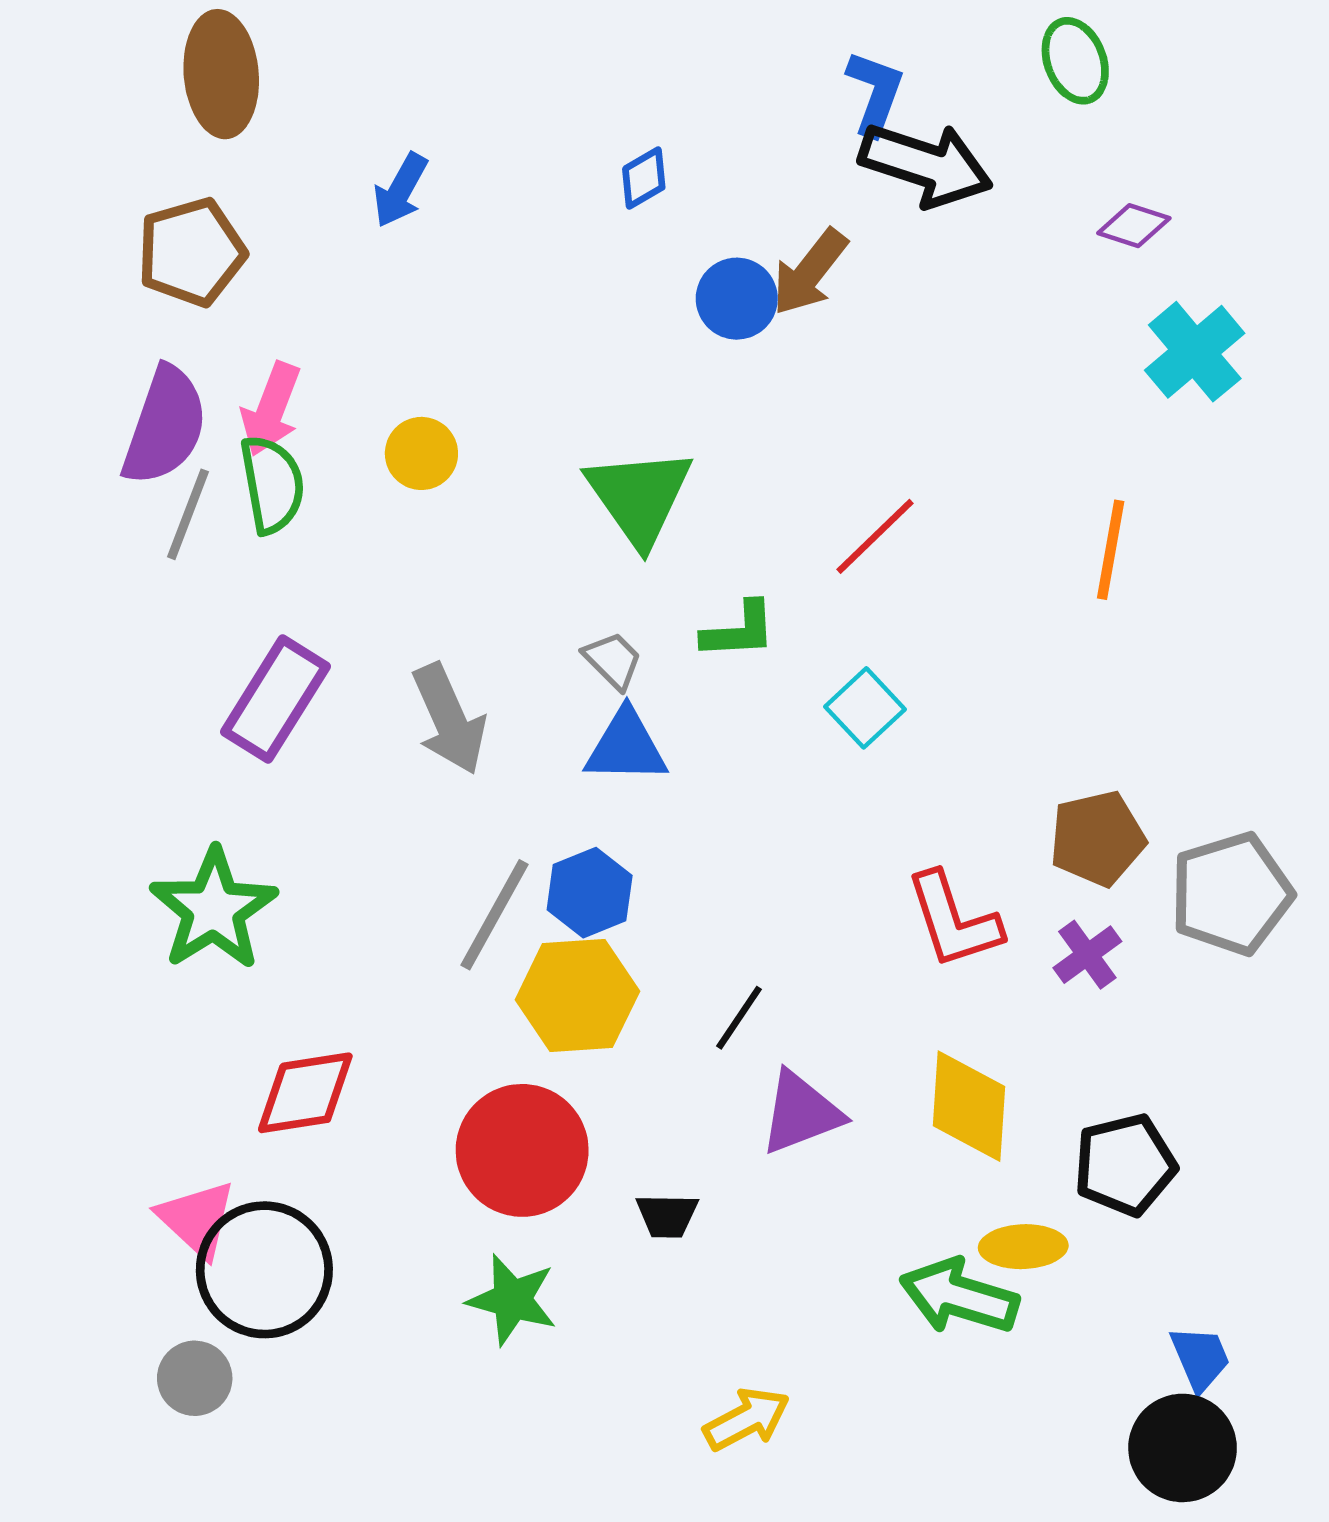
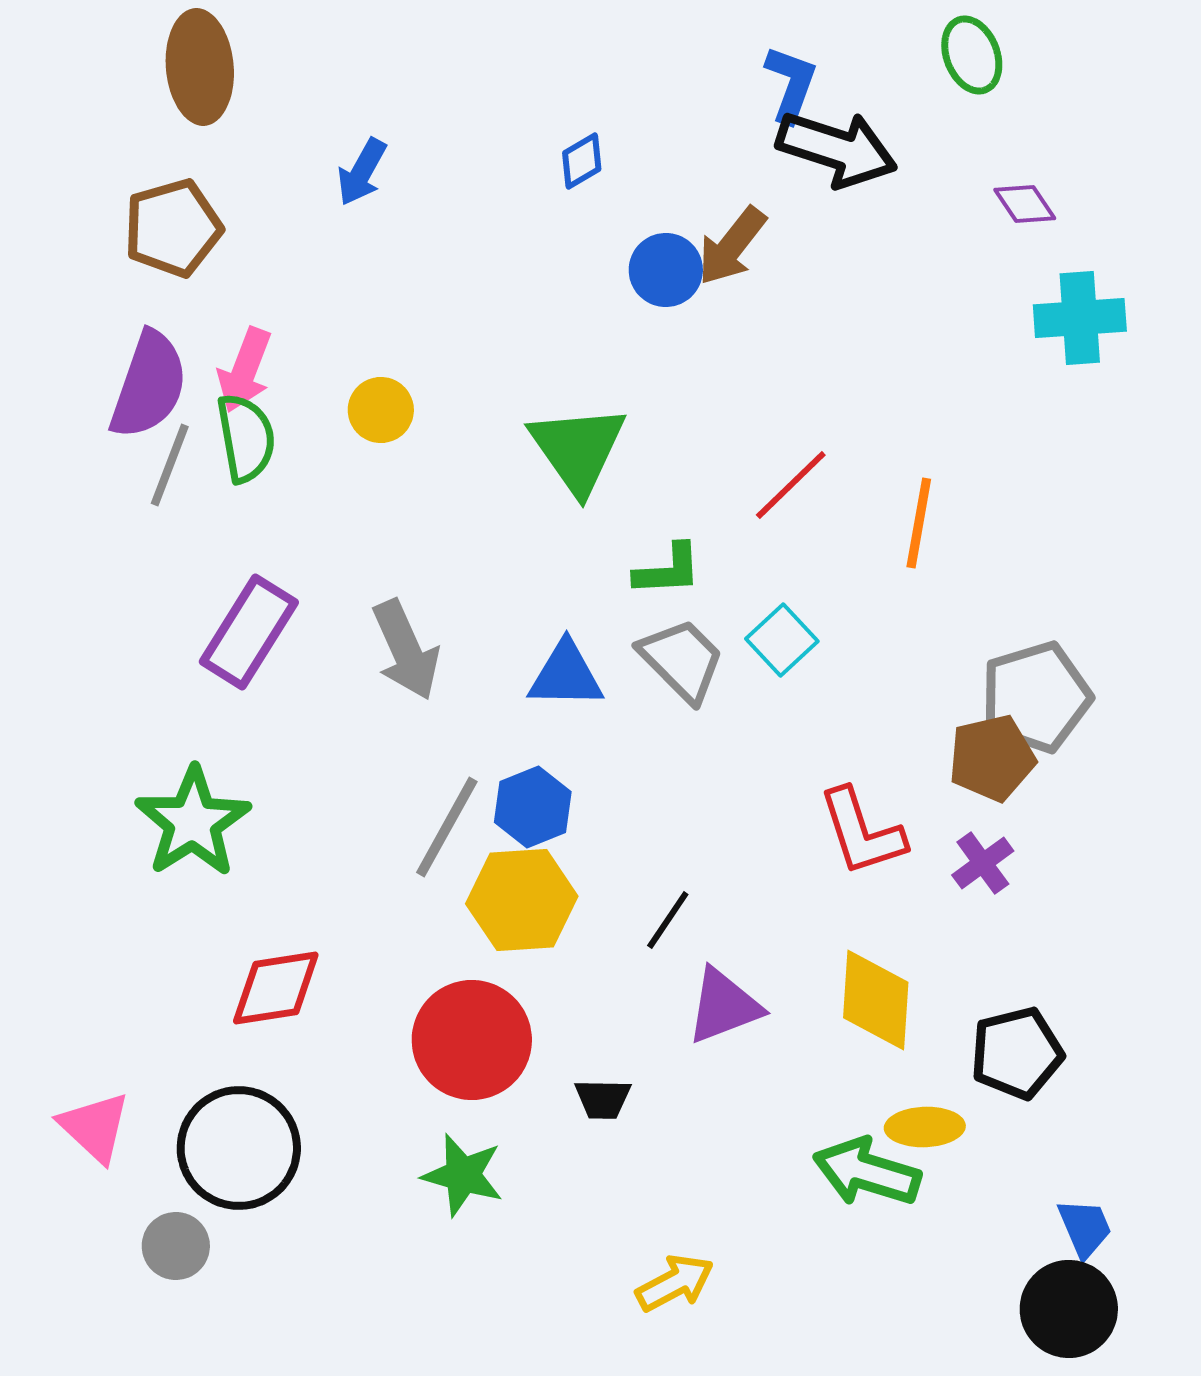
purple diamond: (1134, 226) -> (1025, 204), turned 38
cyan cross: (1195, 352) -> (1080, 318), turned 36
orange line: (1111, 550) -> (919, 523), moved
gray trapezoid: (613, 660) -> (682, 660), moved, size x1.6
gray pentagon: (1231, 894) -> (1036, 697), moved
pink triangle: (197, 1219) -> (95, 1127), moved

